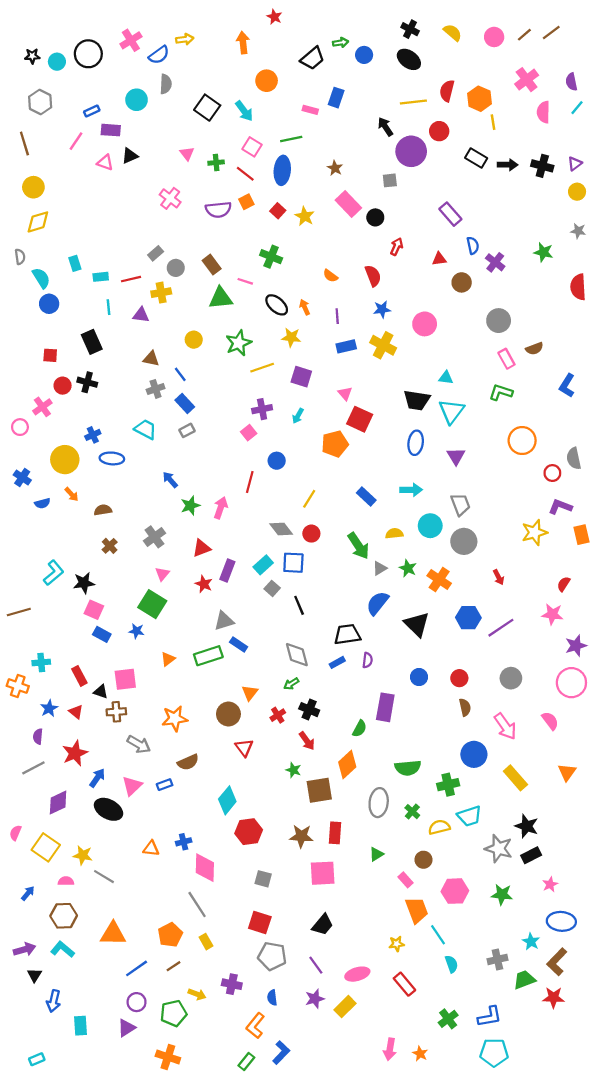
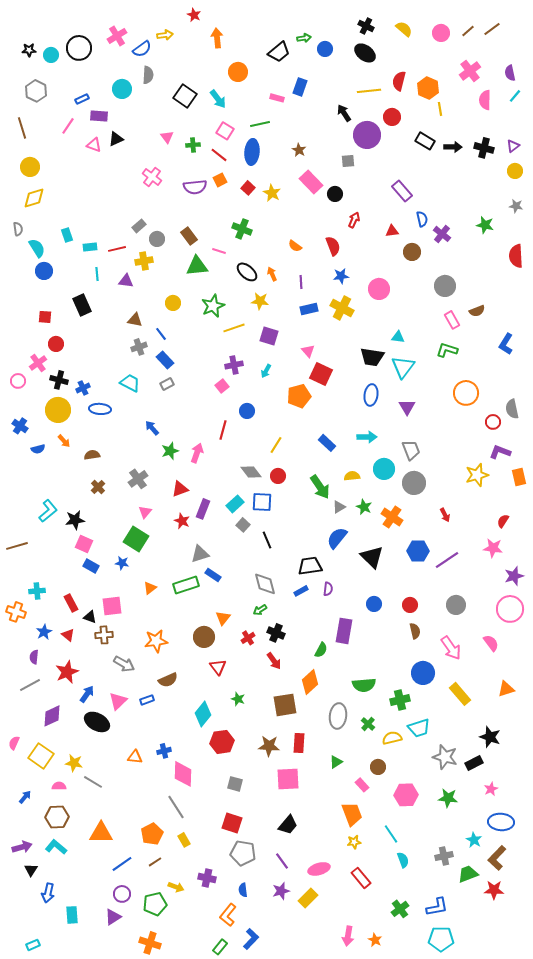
red star: (274, 17) -> (194, 15), moved
black cross: (87, 382) -> (59, 380), moved
green star: (293, 770) -> (238, 699), moved
orange triangle: (567, 772) -> (506, 689), turned 36
black star: (527, 826) -> (490, 737), moved
orange trapezoid: (417, 910) -> (352, 814), moved

